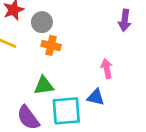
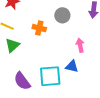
gray circle: (42, 22) -> (62, 15), moved
green triangle: (44, 86) -> (12, 45), moved, turned -35

